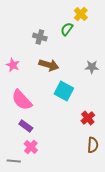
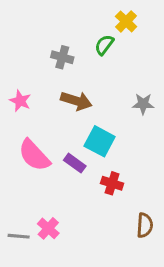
red cross: (88, 118) -> (112, 183), moved, turned -32
purple rectangle: (26, 126) -> (75, 163), moved
gray line: (14, 161) -> (19, 236), moved

